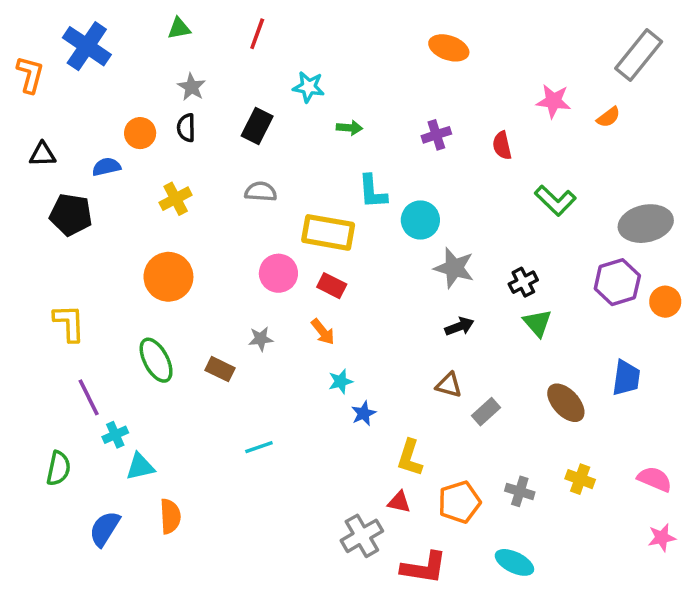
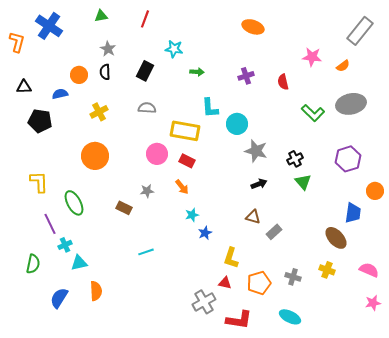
gray ellipse: (646, 224) -> (351, 104), moved
orange circle: (665, 302) -> (375, 191), moved
green ellipse: (156, 360) -> (74, 203), moved
brown ellipse: (566, 403) -> (336, 238), moved

